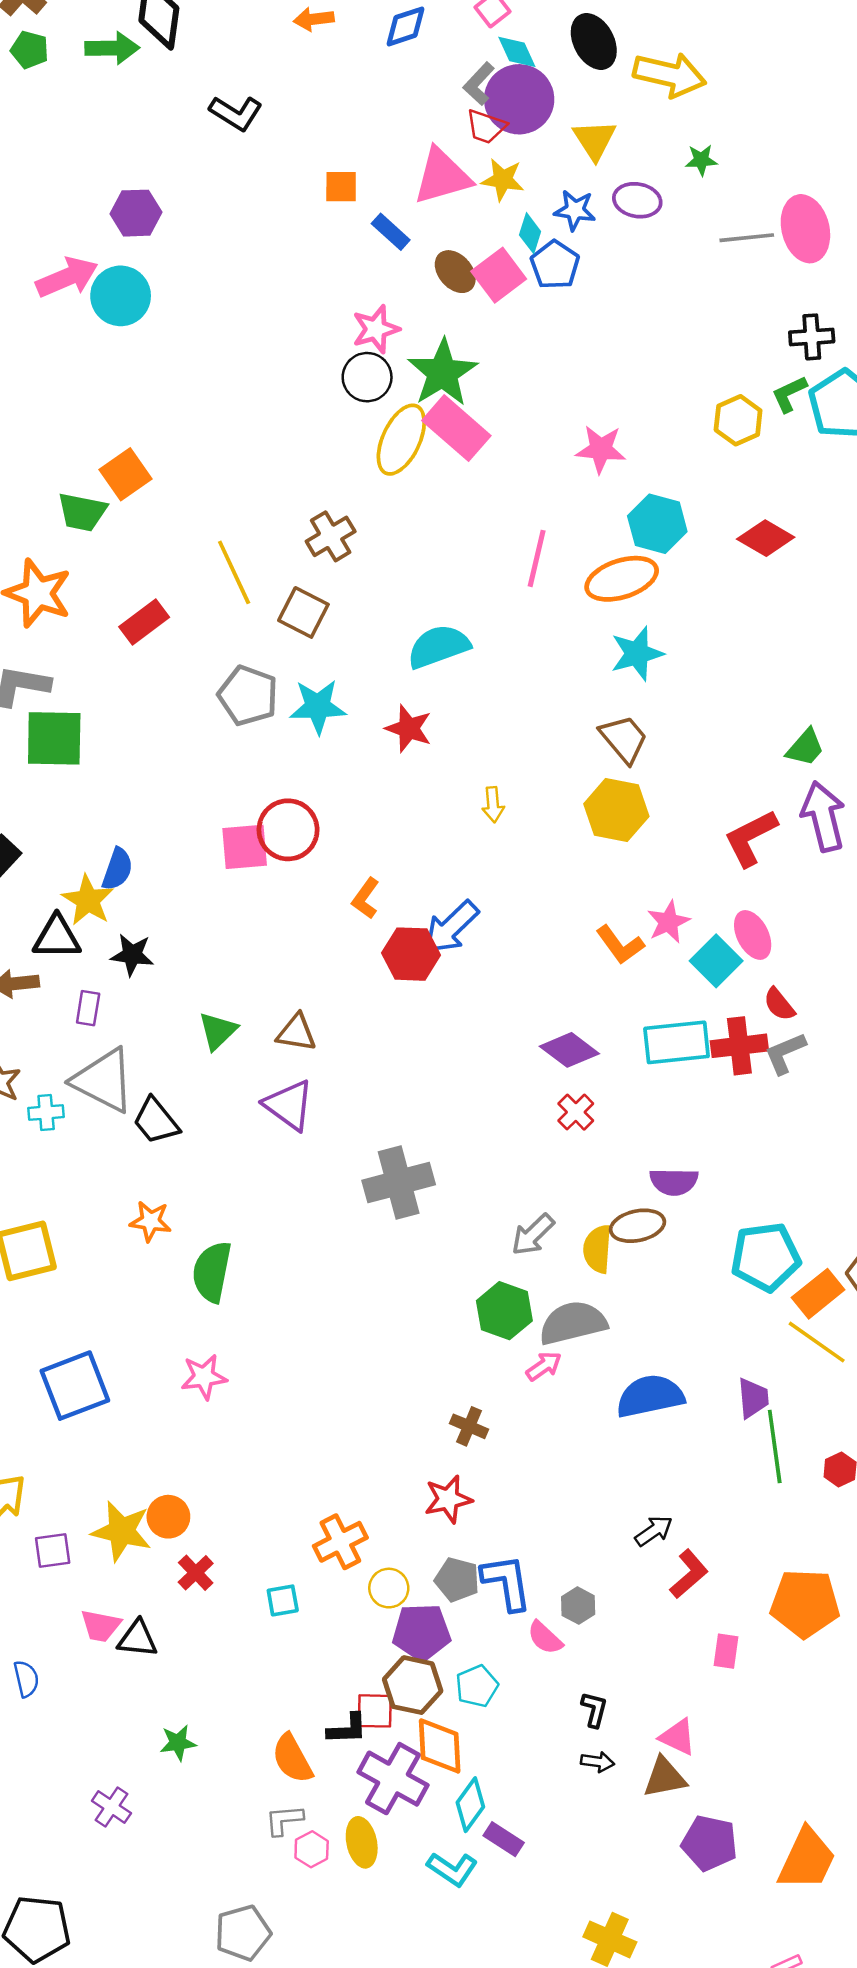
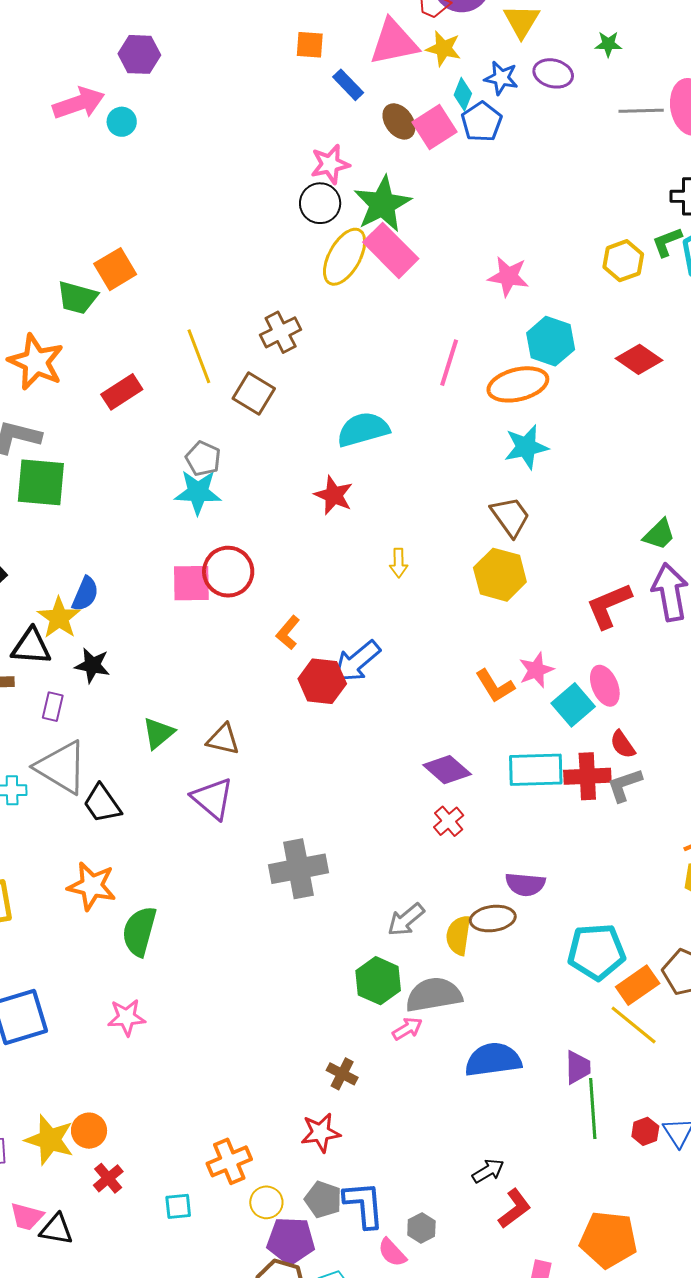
cyan circle: (121, 296) -> (122, 122), size x0.6
gray pentagon: (248, 696) -> (203, 459), size x0.7
cyan star: (318, 707) -> (198, 492), moved
orange star: (150, 1221) -> (92, 886), size x1.4

